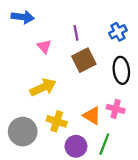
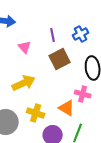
blue cross: (118, 32) -> (81, 34), moved
pink cross: (116, 109) -> (83, 94), moved

